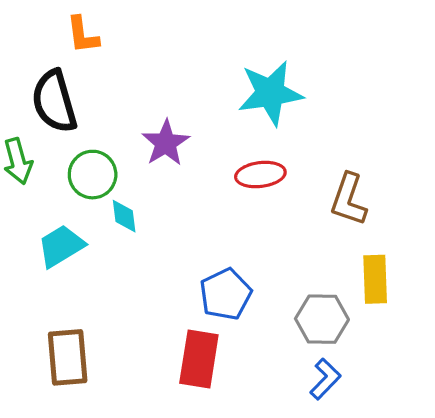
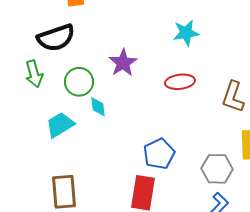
cyan star: (270, 93) -> (186, 33), size x0.7
black semicircle: (54, 101) -> (56, 38), turned -93

